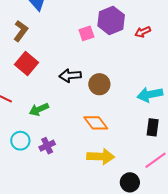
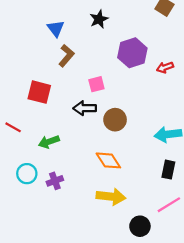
brown L-shape: (21, 31) -> (66, 56), moved
pink square: (86, 33) -> (96, 84), moved
red square: (27, 63) -> (39, 92), turned -30

